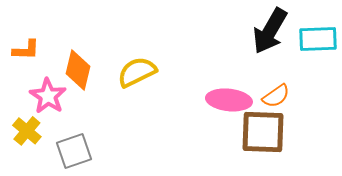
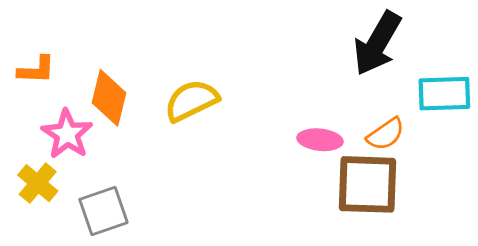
cyan rectangle: (318, 39) -> (444, 94), moved
pink ellipse: (229, 100) -> (320, 140), size x0.7

